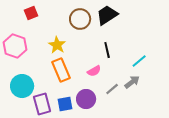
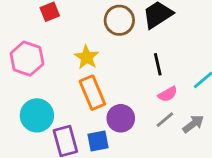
pink semicircle: (94, 71) -> (168, 94), moved
gray arrow: (132, 82) -> (193, 124), moved
purple circle: (86, 99) -> (121, 118), moved

